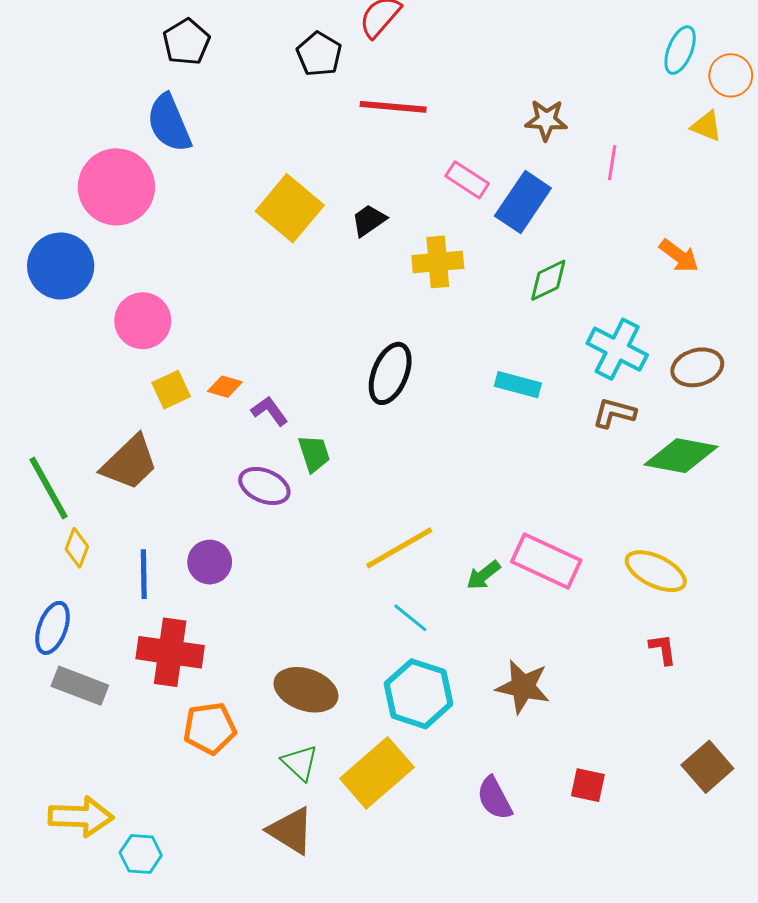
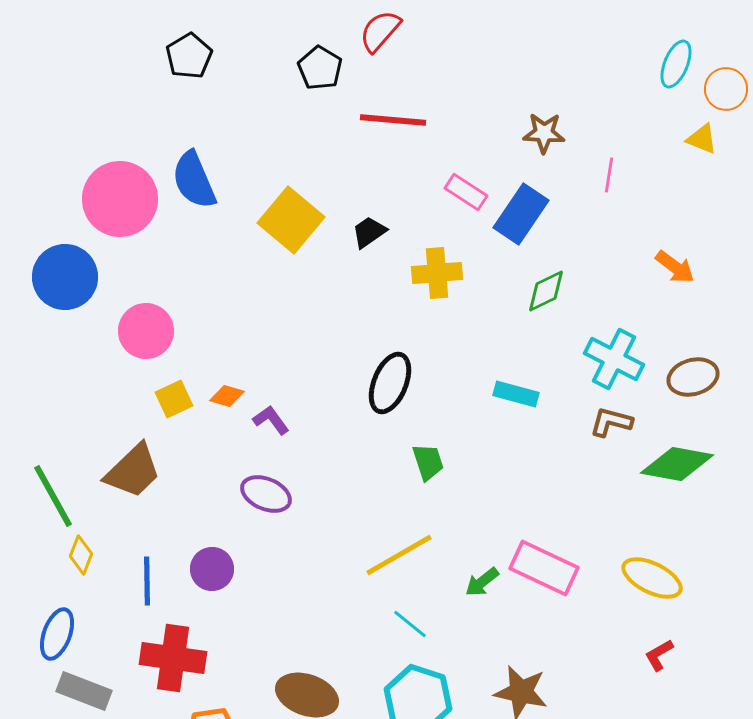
blue semicircle: (169, 123) -> (194, 180), moved
green trapezoid: (314, 454) -> (428, 462), moved
red L-shape: (663, 649) -> (659, 655), turned -112

